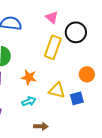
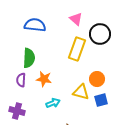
orange circle: (87, 74) -> (97, 79), moved
orange star: (29, 77) -> (44, 79), moved

